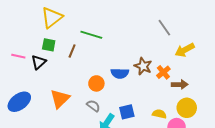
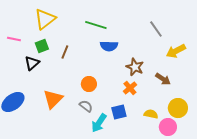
green line: (91, 35) -> (96, 25), moved
green square: (49, 45) -> (42, 46), turned -32
pink line: (18, 56) -> (14, 39), moved
orange cross: (163, 72) -> (130, 88), moved
blue semicircle: (120, 73) -> (109, 46), moved
brown arrow: (180, 84) -> (163, 79), moved, turned 35

